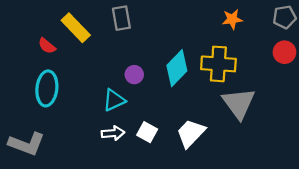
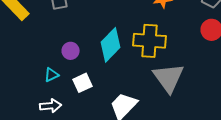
cyan triangle: (114, 100) -> (52, 75), size x0.7
white square: (147, 132) -> (83, 83), moved, turned 36

